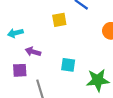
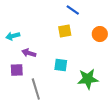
yellow square: (59, 20) -> (65, 31), moved

